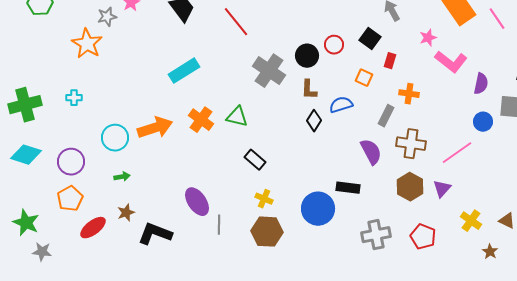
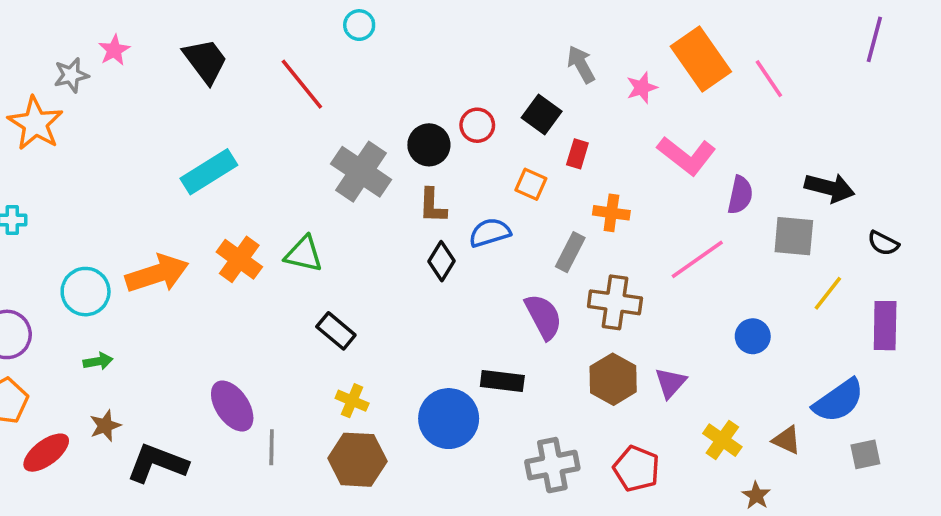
pink star: (428, 38) -> (642, 88), moved
blue circle: (483, 122) -> (753, 336), moved
pink line: (457, 153) -> (697, 259), moved

